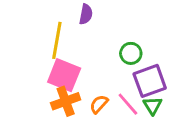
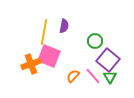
purple semicircle: (86, 14) -> (64, 26), moved
purple square: (150, 81) -> (108, 60), turned -30
orange cross: (66, 101) -> (31, 64), moved

